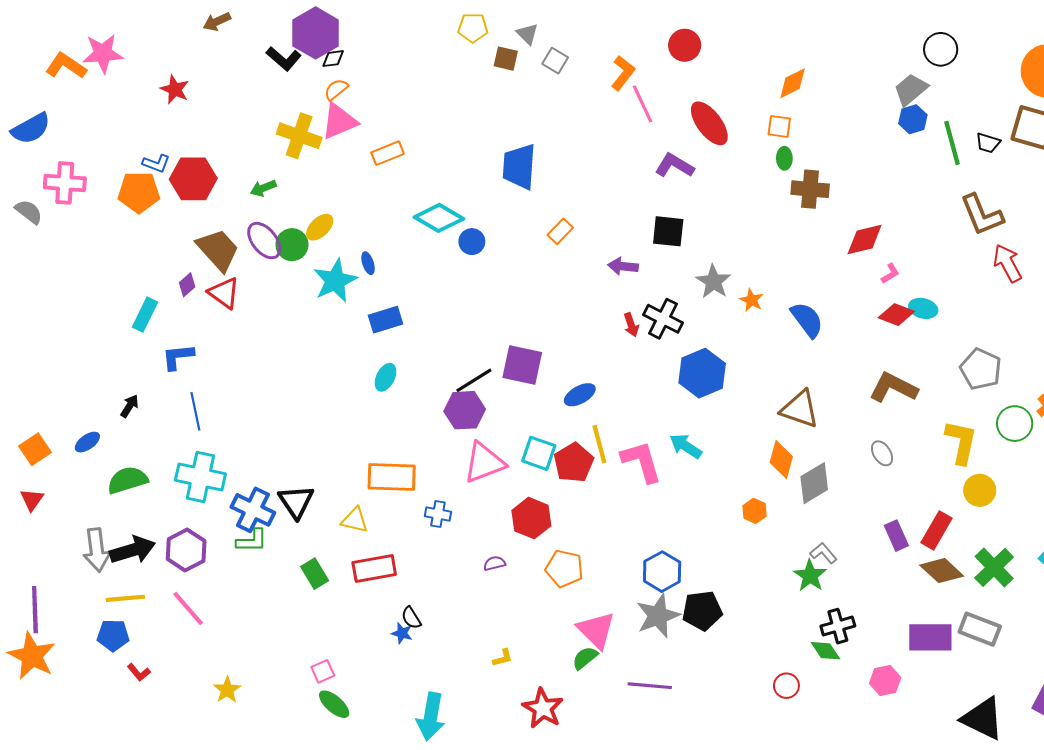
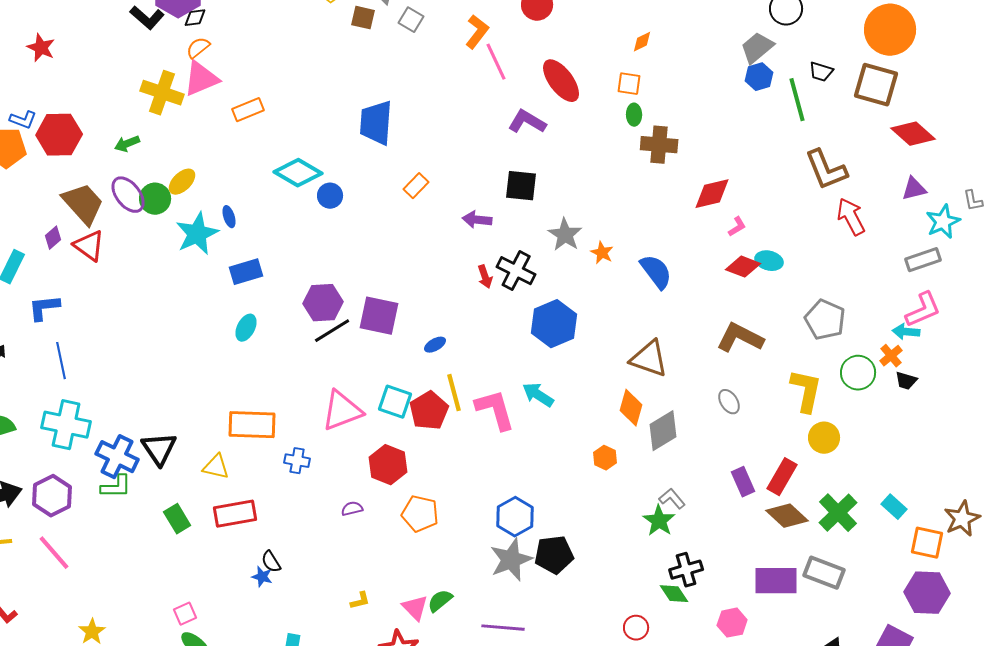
orange diamond: (793, 83) -> (642, 42), size x0.7
black trapezoid: (988, 143) -> (821, 72), moved
blue ellipse: (580, 395) -> (435, 345), size x0.7
purple hexagon: (465, 410) -> (323, 303), moved
pink triangle: (596, 630) -> (415, 608), moved, size x0.7

